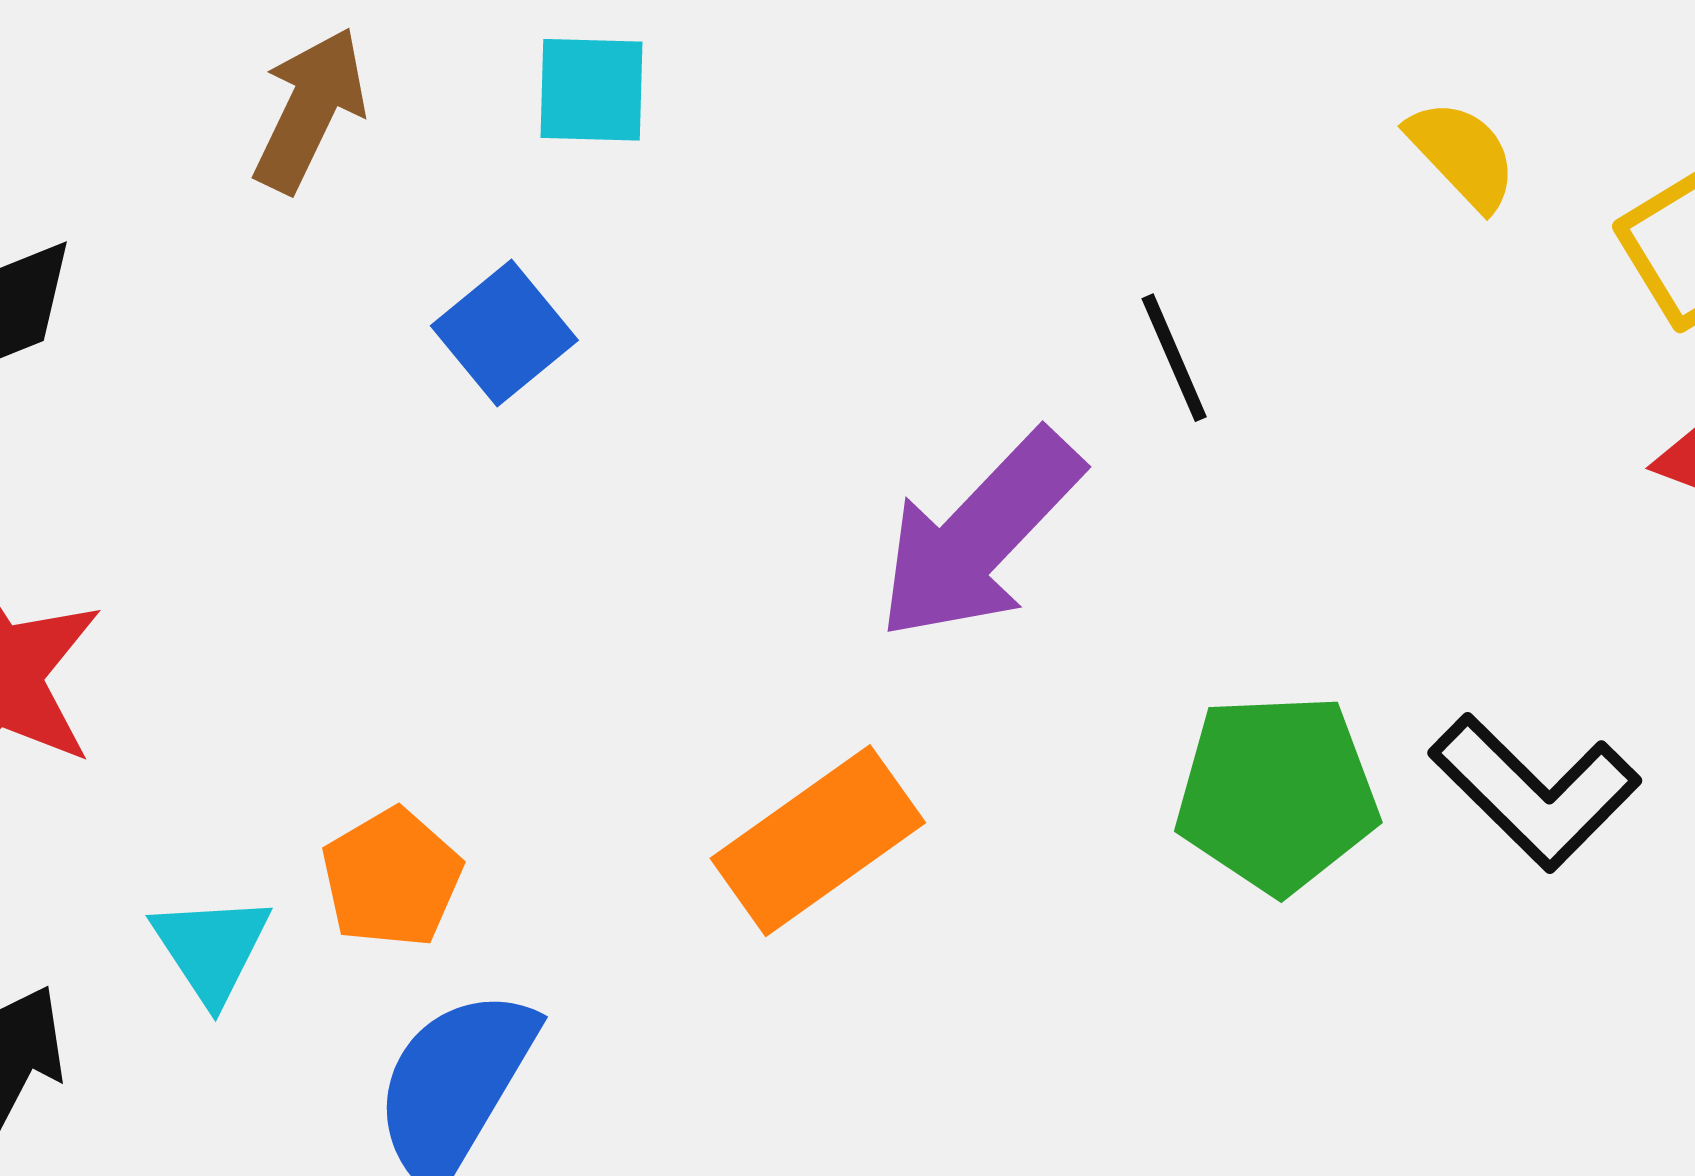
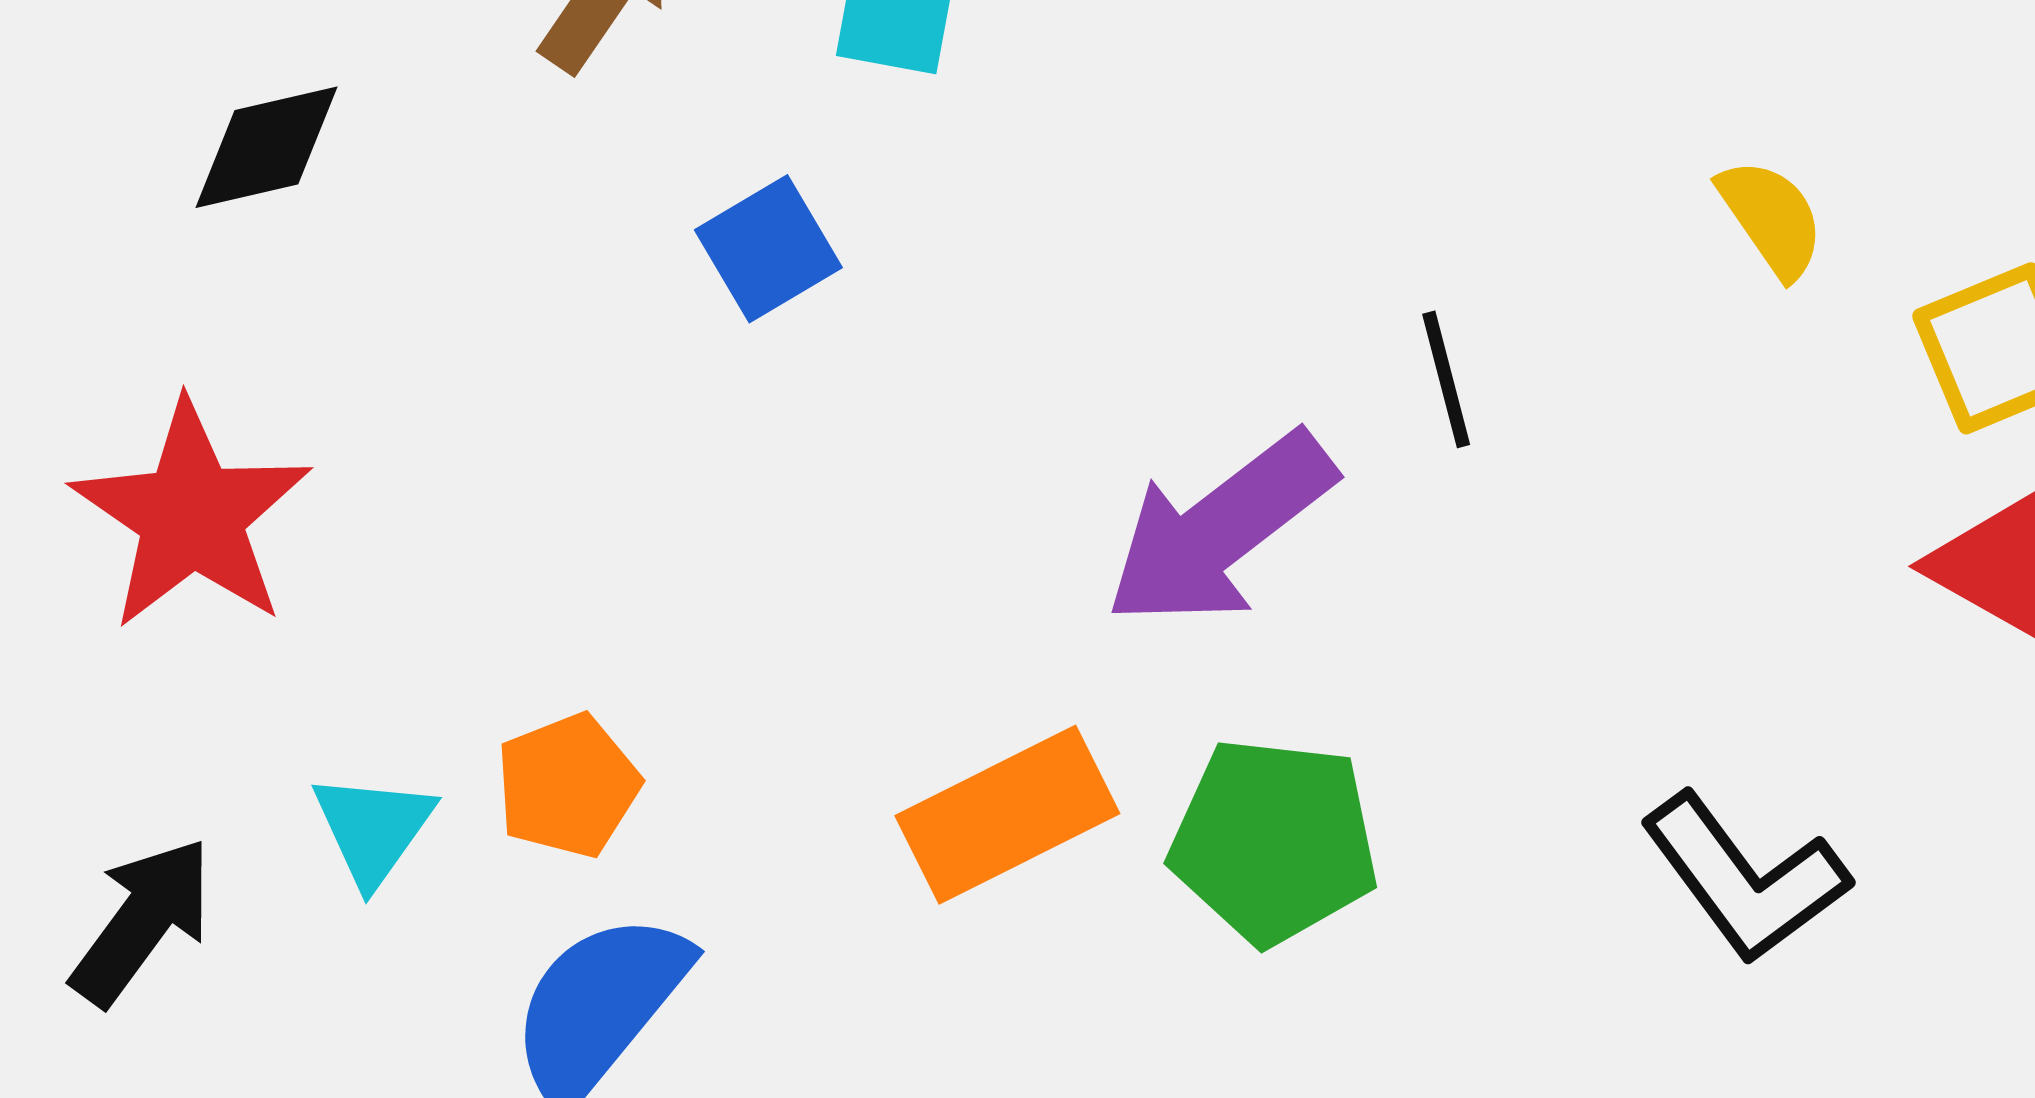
green pentagon: (1277, 793) -> (1274, 841), moved

